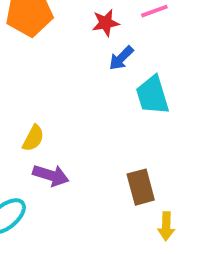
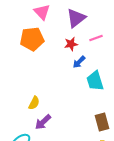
purple arrow: (51, 175) -> (43, 122), turned 120
brown rectangle: (141, 187) -> (102, 122), moved

